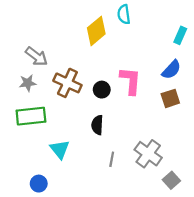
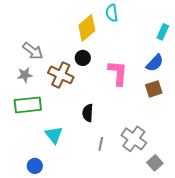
black circle: (102, 90) -> (83, 58), moved

